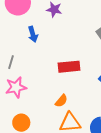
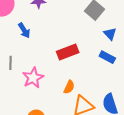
pink star: (16, 87) -> (33, 78), moved

